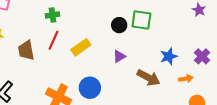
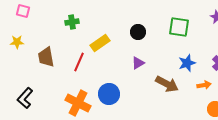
green square: (141, 20) -> (179, 27), moved
red line: (53, 40) -> (79, 62), moved
yellow rectangle: (81, 47) -> (100, 43), moved

